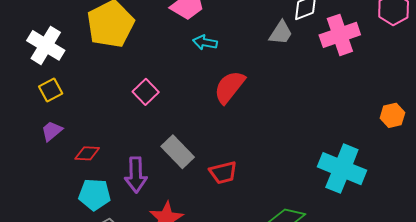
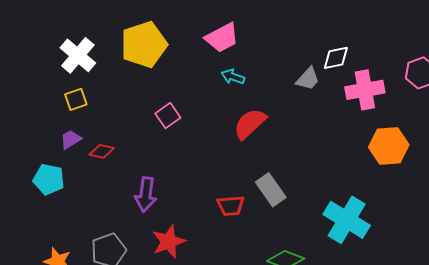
orange hexagon: (392, 115) -> (389, 146), moved, size x1.6
gray rectangle: (178, 152) -> (271, 190), moved
red diamond: (87, 153) -> (102, 151), moved
cyan pentagon: (95, 194) -> (49, 179), moved

